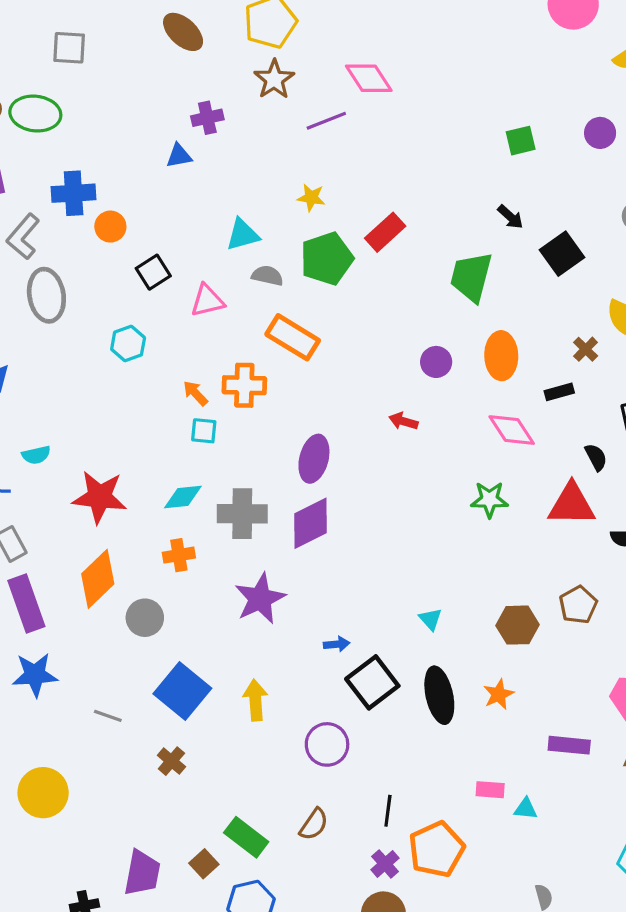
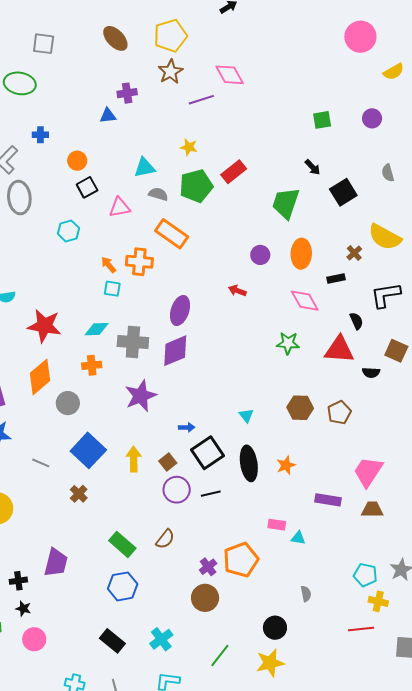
blue cross: (74, 193) -> (40, 135), size x0.6
orange circle: (110, 227) -> (77, 161), moved
brown hexagon: (518, 625) -> (300, 408), moved
black line: (388, 811) -> (211, 494), moved, turned 66
brown square: (204, 864) -> (168, 462), moved

